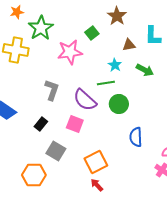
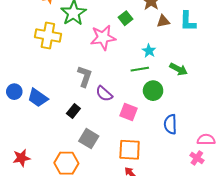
brown triangle: (129, 45) -> (163, 21), moved
green arrow: (145, 70) -> (179, 69), moved
purple semicircle: (85, 100) -> (104, 94), moved, size x0.7
pink square: (75, 124) -> (129, 112), moved
orange square: (96, 162) -> (130, 150), turned 30

